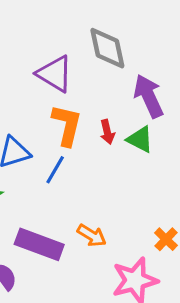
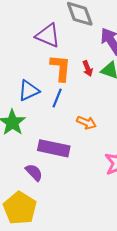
orange arrow: (92, 235) -> (86, 123), moved

